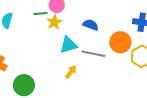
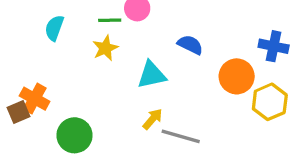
yellow star: (54, 22) -> (105, 48), moved
gray line: (93, 54) -> (181, 136), moved

